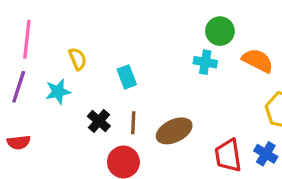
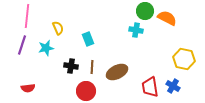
orange semicircle: (258, 61) -> (167, 18), moved
black cross: (99, 121) -> (71, 66), turned -32
red semicircle: (19, 142) -> (28, 88), moved

